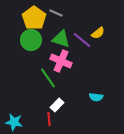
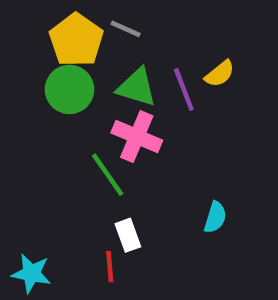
purple line: (82, 40) -> (184, 89), turned 30
cyan semicircle: (96, 97) -> (215, 217), turned -80
white rectangle: (57, 105) -> (128, 235), turned -64

